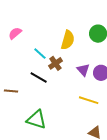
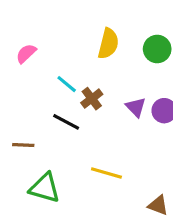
yellow semicircle: (68, 40) -> (108, 44), moved
yellow line: (89, 100) -> (106, 173), moved
green triangle: (36, 119) -> (45, 188), moved

